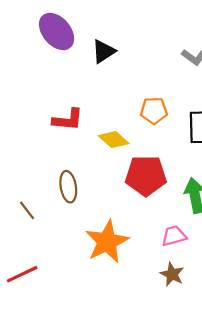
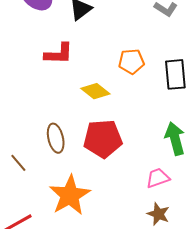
red L-shape: (68, 120) -> (59, 54), moved
red pentagon: (146, 176) -> (103, 139), moved
orange star: (107, 242) -> (70, 195), moved

